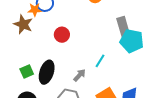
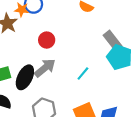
gray rectangle: (123, 27) -> (113, 41), turned -30
gray arrow: (80, 75) -> (45, 68), moved, size x1.5

